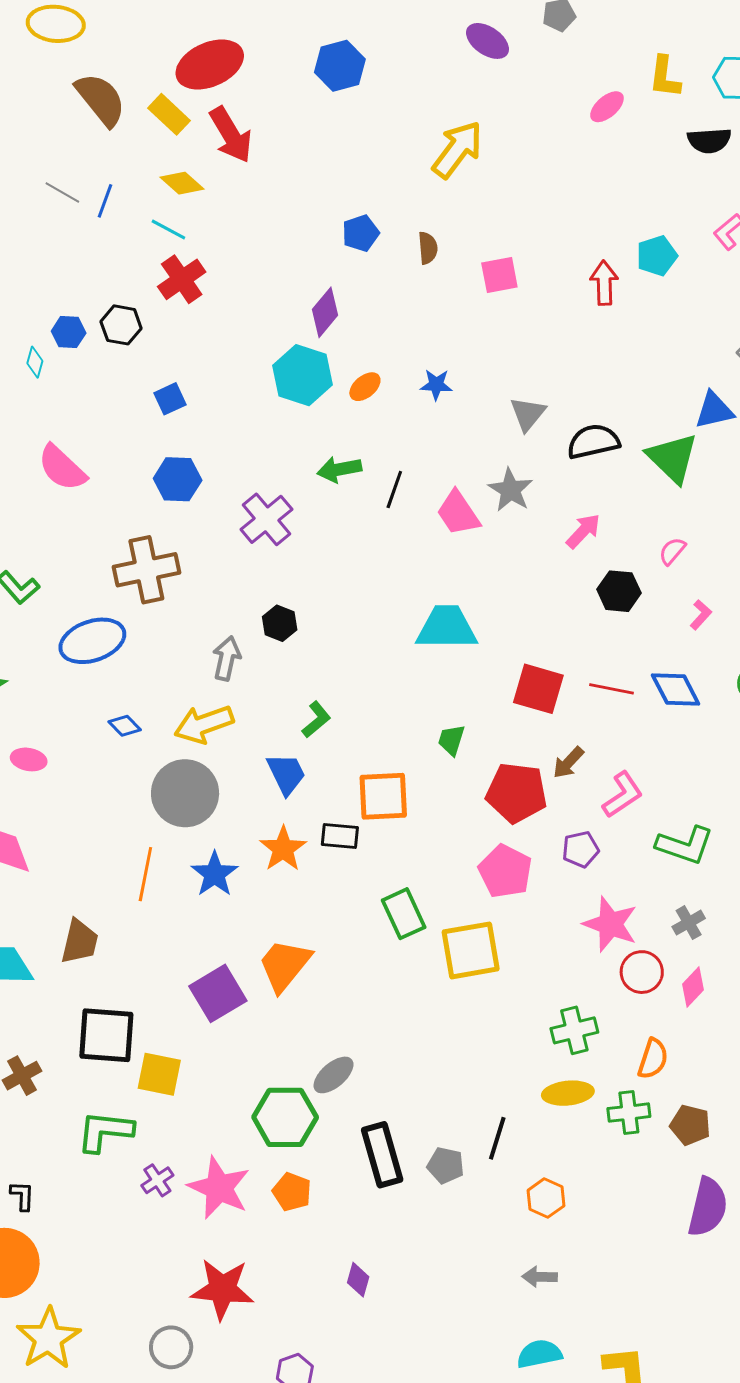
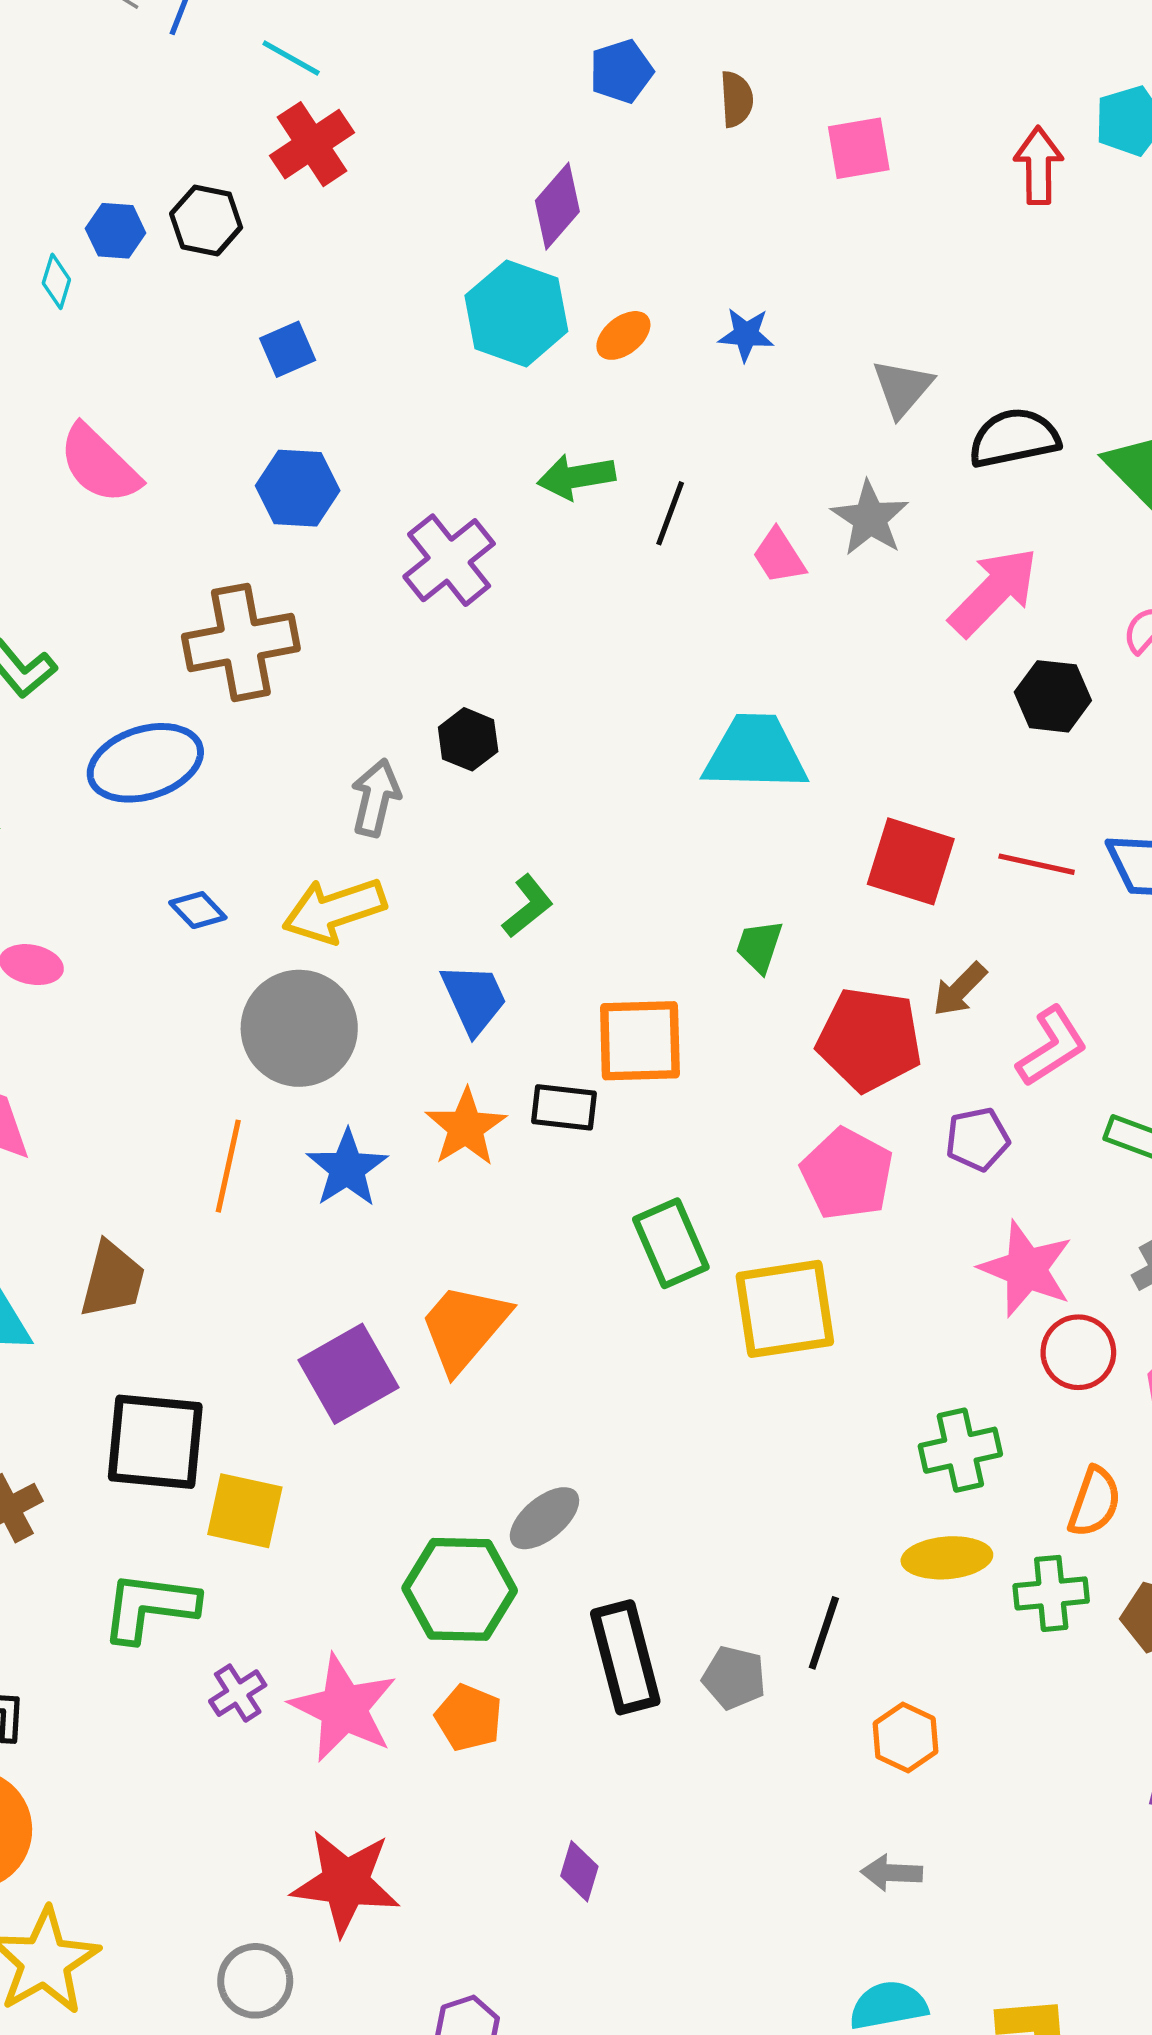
pink trapezoid: (458, 513) -> (779, 556), size x0.7
pink arrow: (583, 531) -> (994, 592), size x1.5

